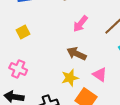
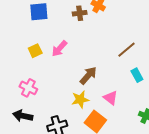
pink arrow: (80, 24) -> (59, 49), moved
brown arrow: (77, 54) -> (88, 75), turned 102

